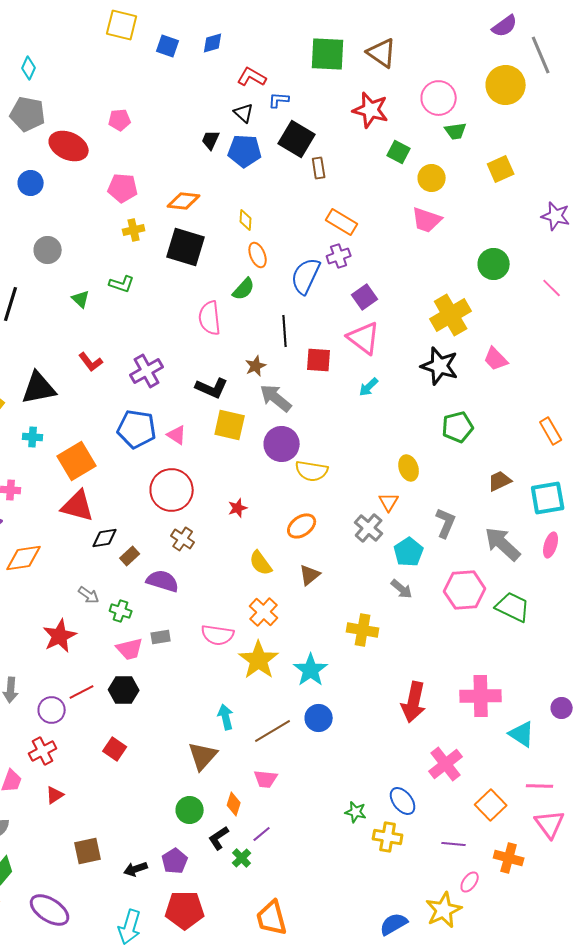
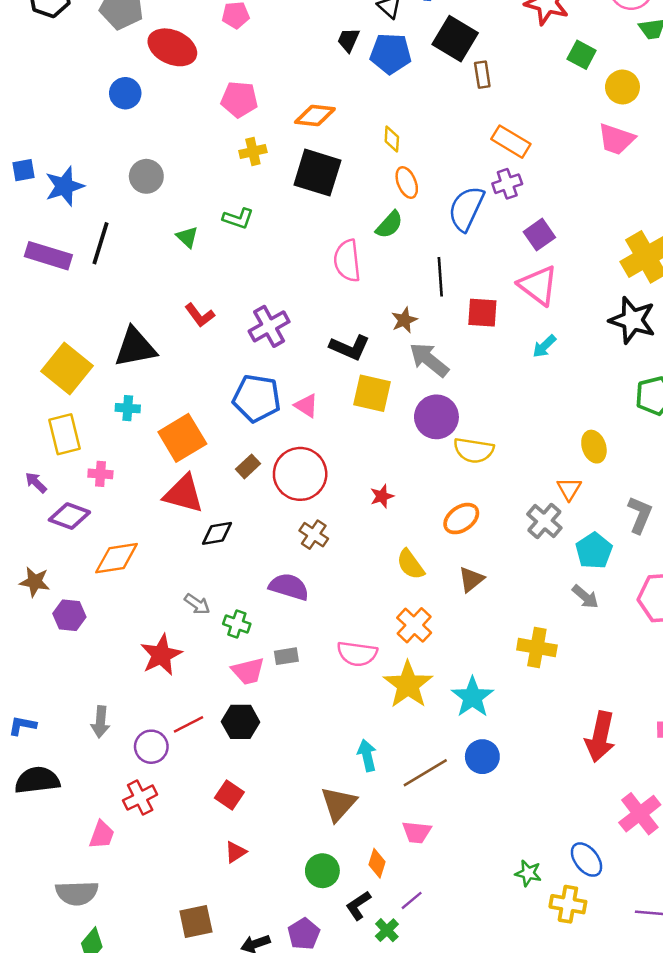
brown rectangle: (130, 556) -> (248, 466), moved
red triangle: (55, 795) -> (236, 852), moved

